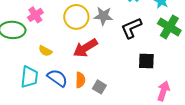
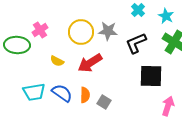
yellow semicircle: (45, 51) -> (57, 61), moved
black square: (146, 61) -> (151, 76), size x1.4
cyan trapezoid: (29, 77) -> (34, 92), turned 75

